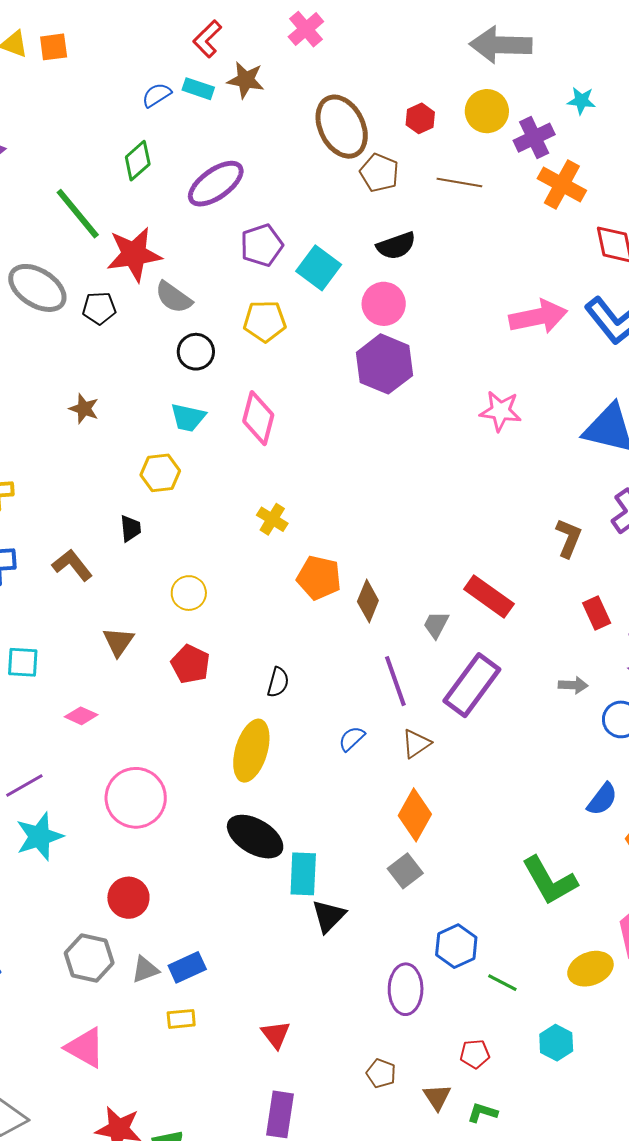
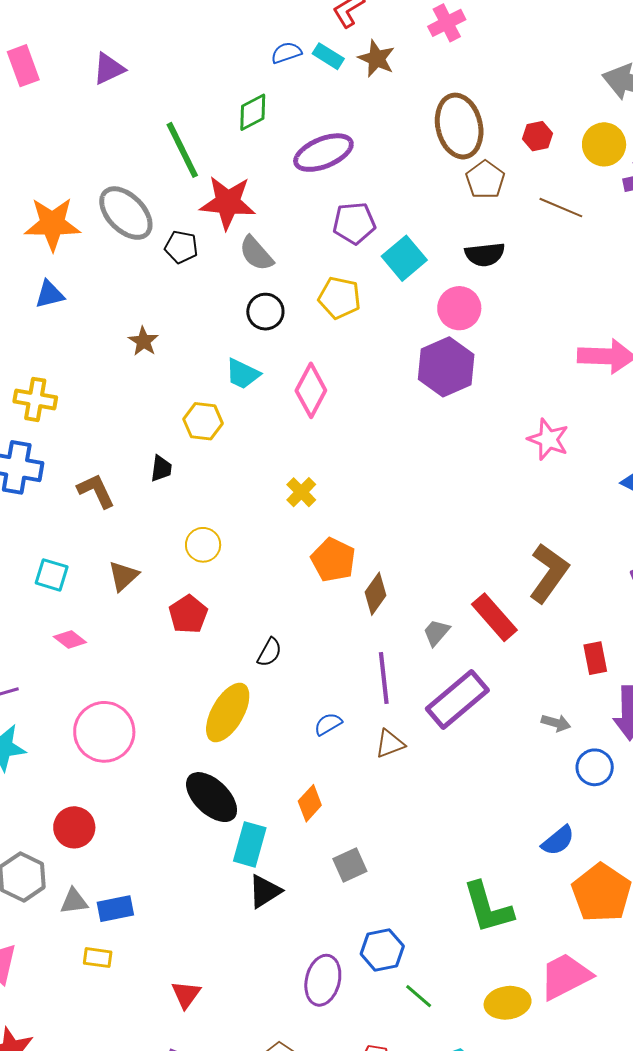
brown L-shape: (569, 538) -> (549, 573), moved, size x1.5
cyan square: (23, 662) -> (52, 575), moved
orange diamond: (415, 815) -> (310, 803), moved, size x0.7

